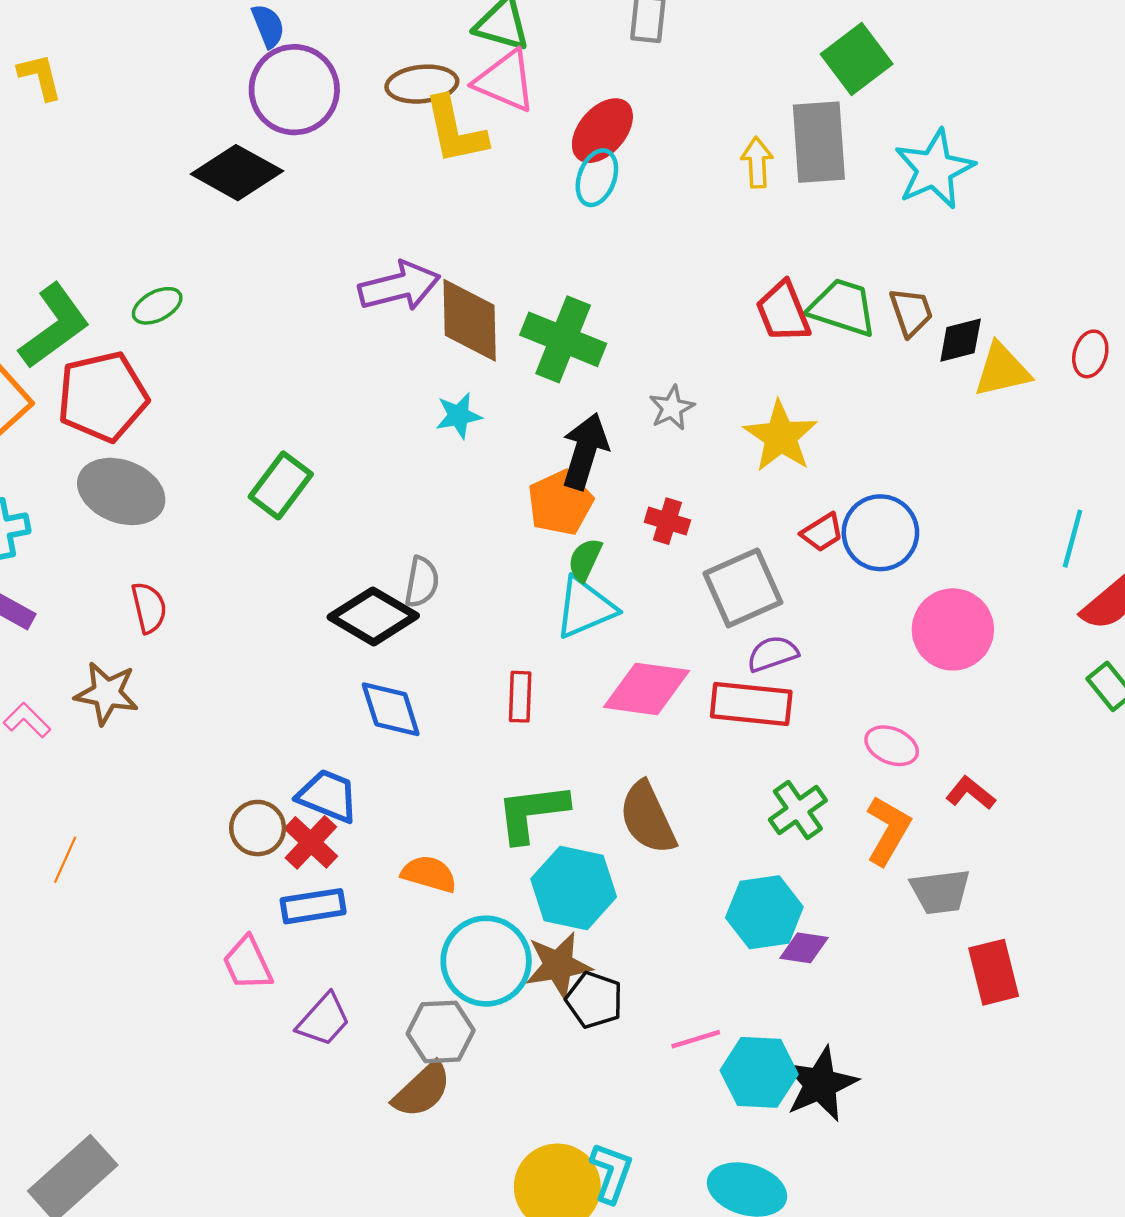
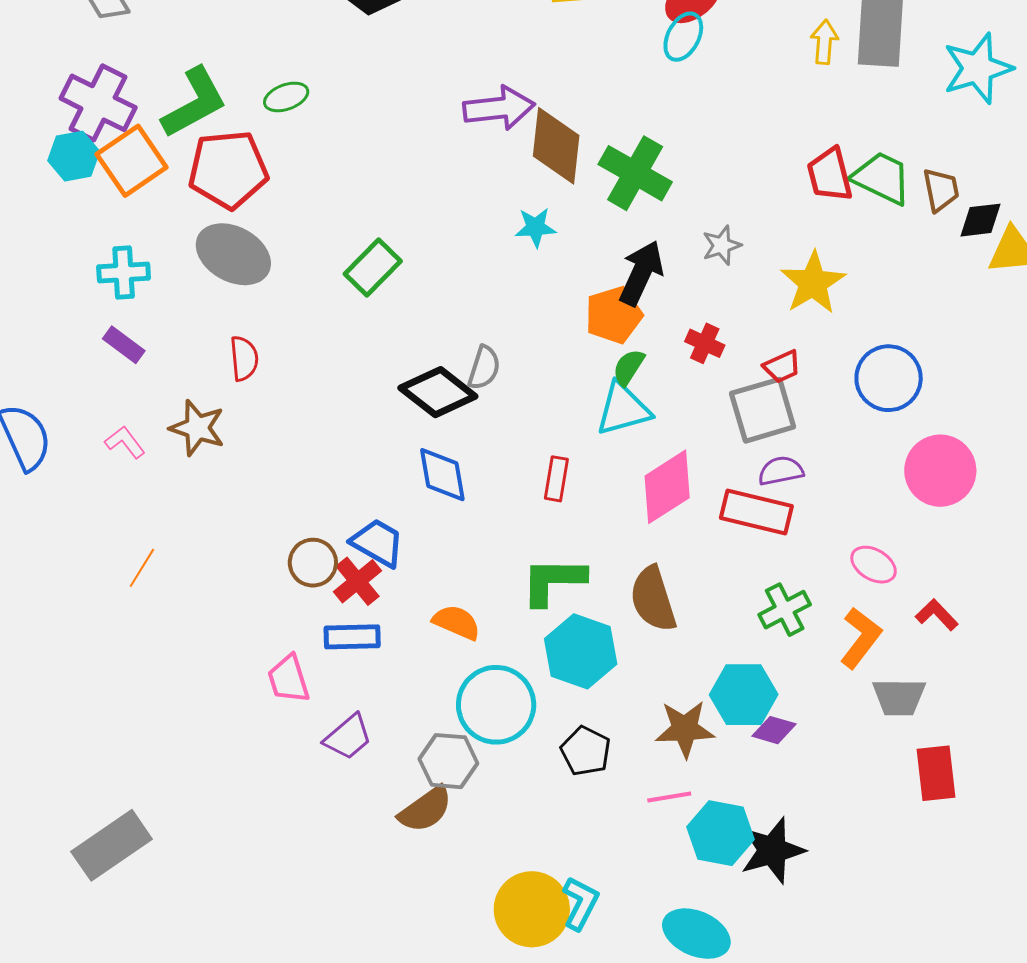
red trapezoid: (822, 532) -> (782, 367), moved
pink diamond: (647, 689) -> (667, 487), turned -48
brown star: (558, 965) -> (685, 729), moved

